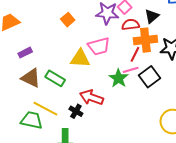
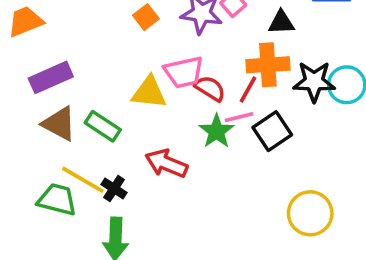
black triangle: (152, 16) -> (281, 22), turned 35
orange square: (68, 20) -> (146, 17), moved
red semicircle: (131, 25) -> (210, 88), moved, turned 36
purple rectangle: (25, 53) -> (51, 77), size x1.6
black cross: (76, 111) -> (114, 188), moved

